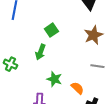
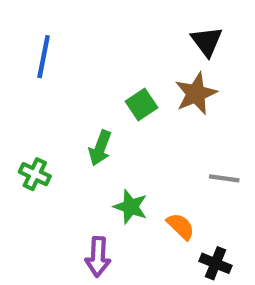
green square: (51, 30) -> (141, 104), moved
brown star: (93, 35) -> (196, 94), moved

